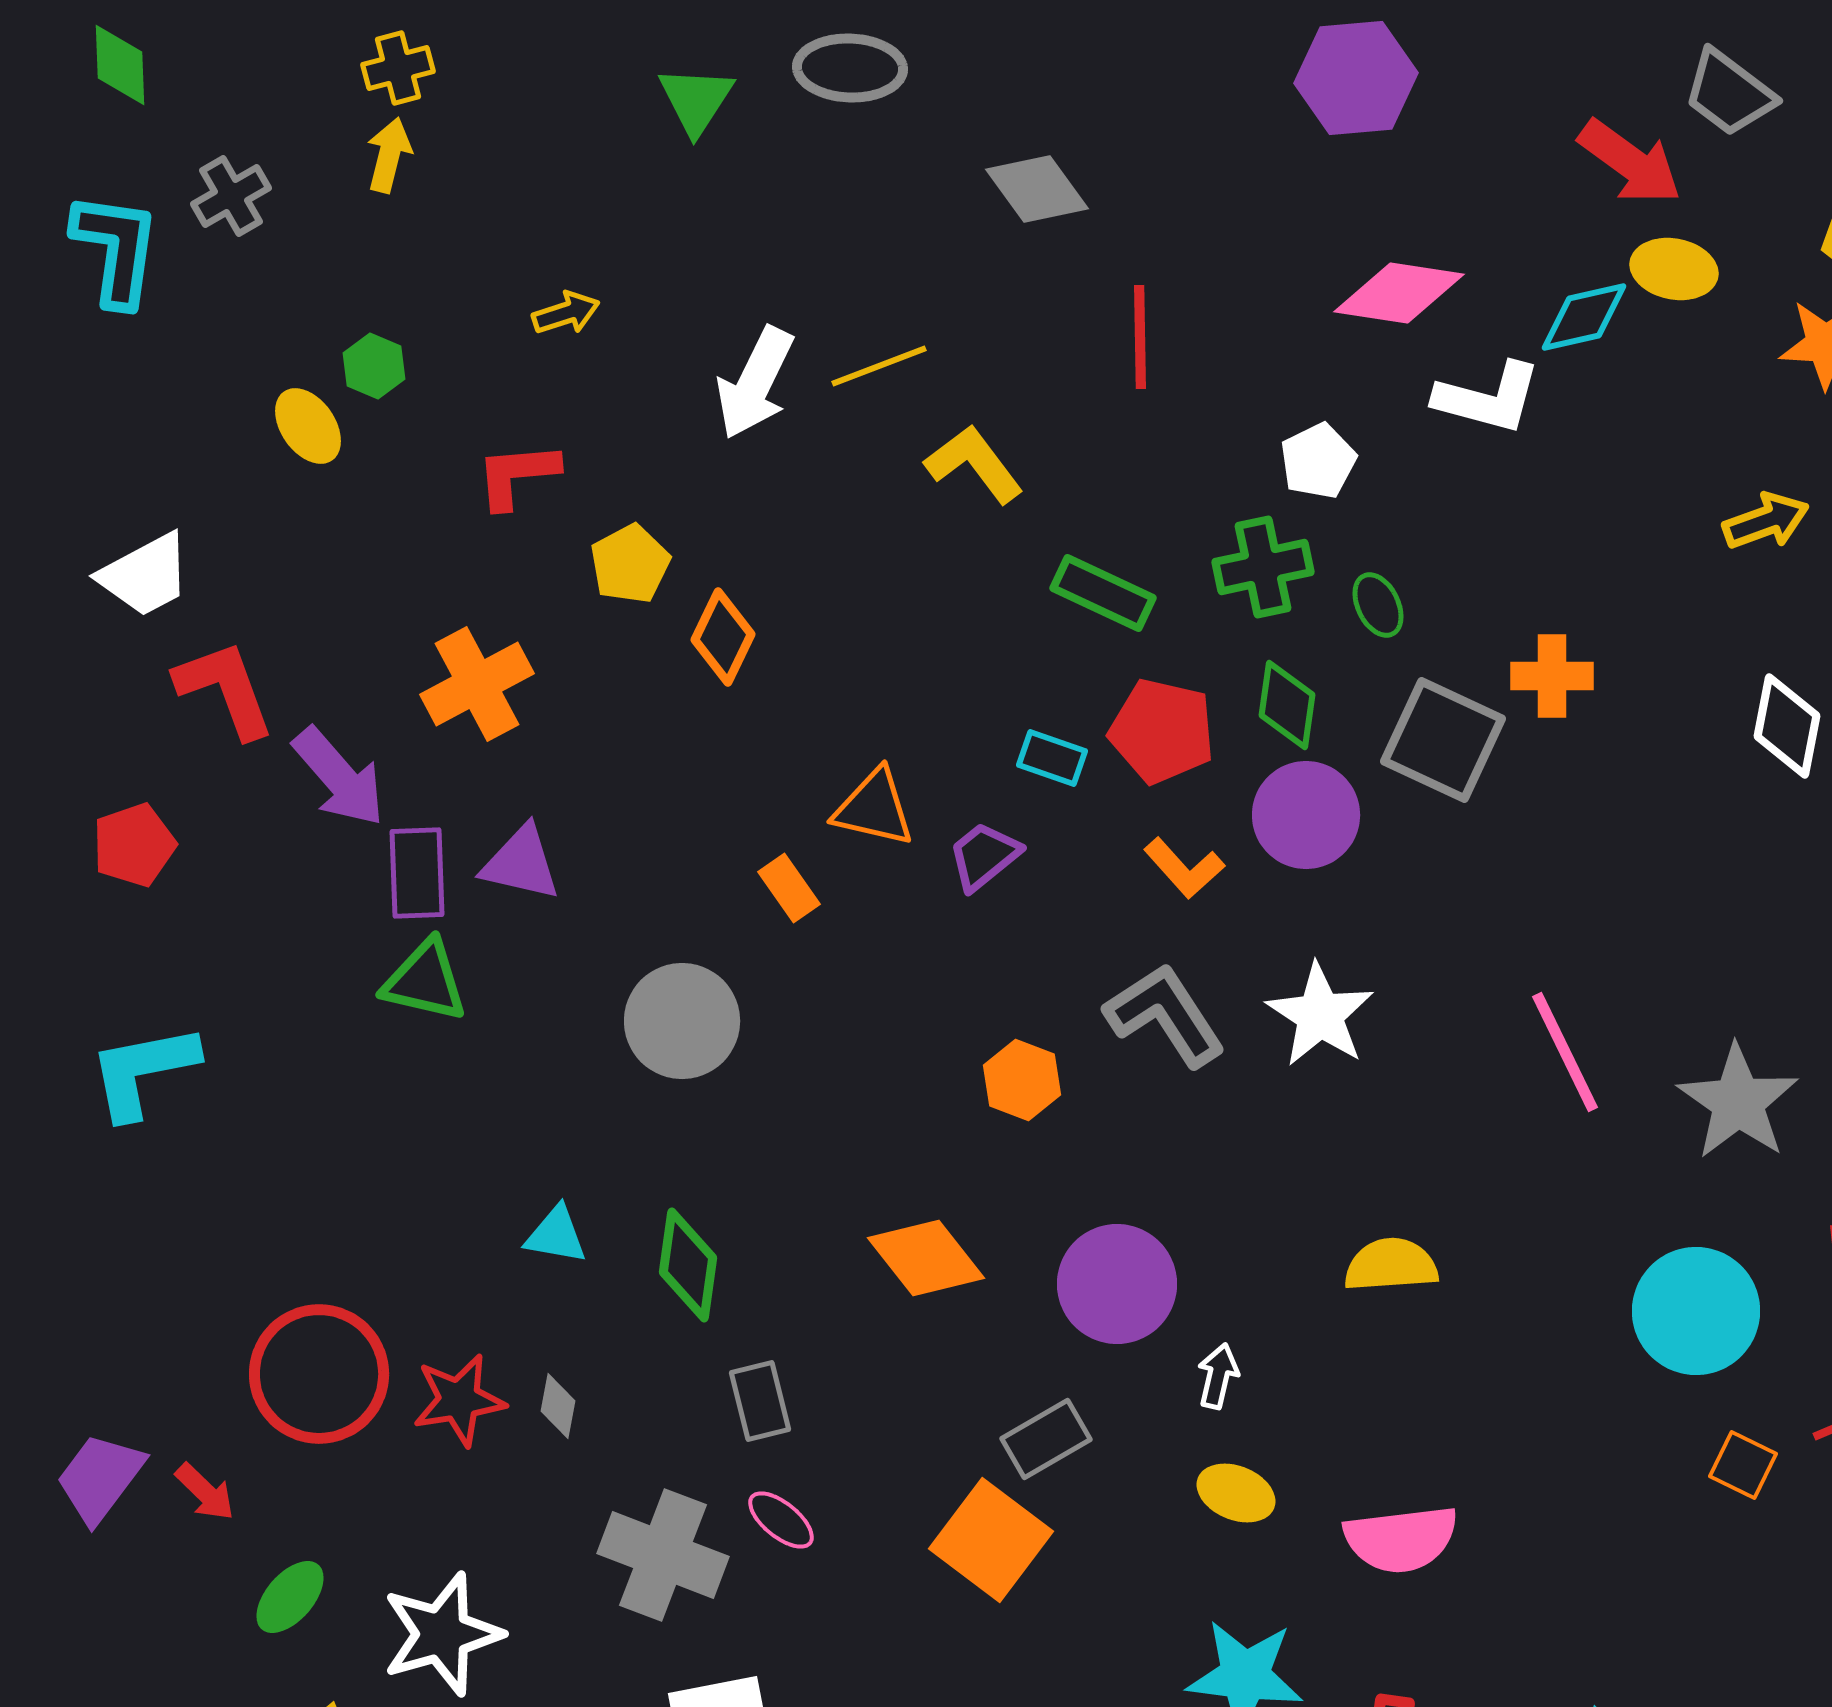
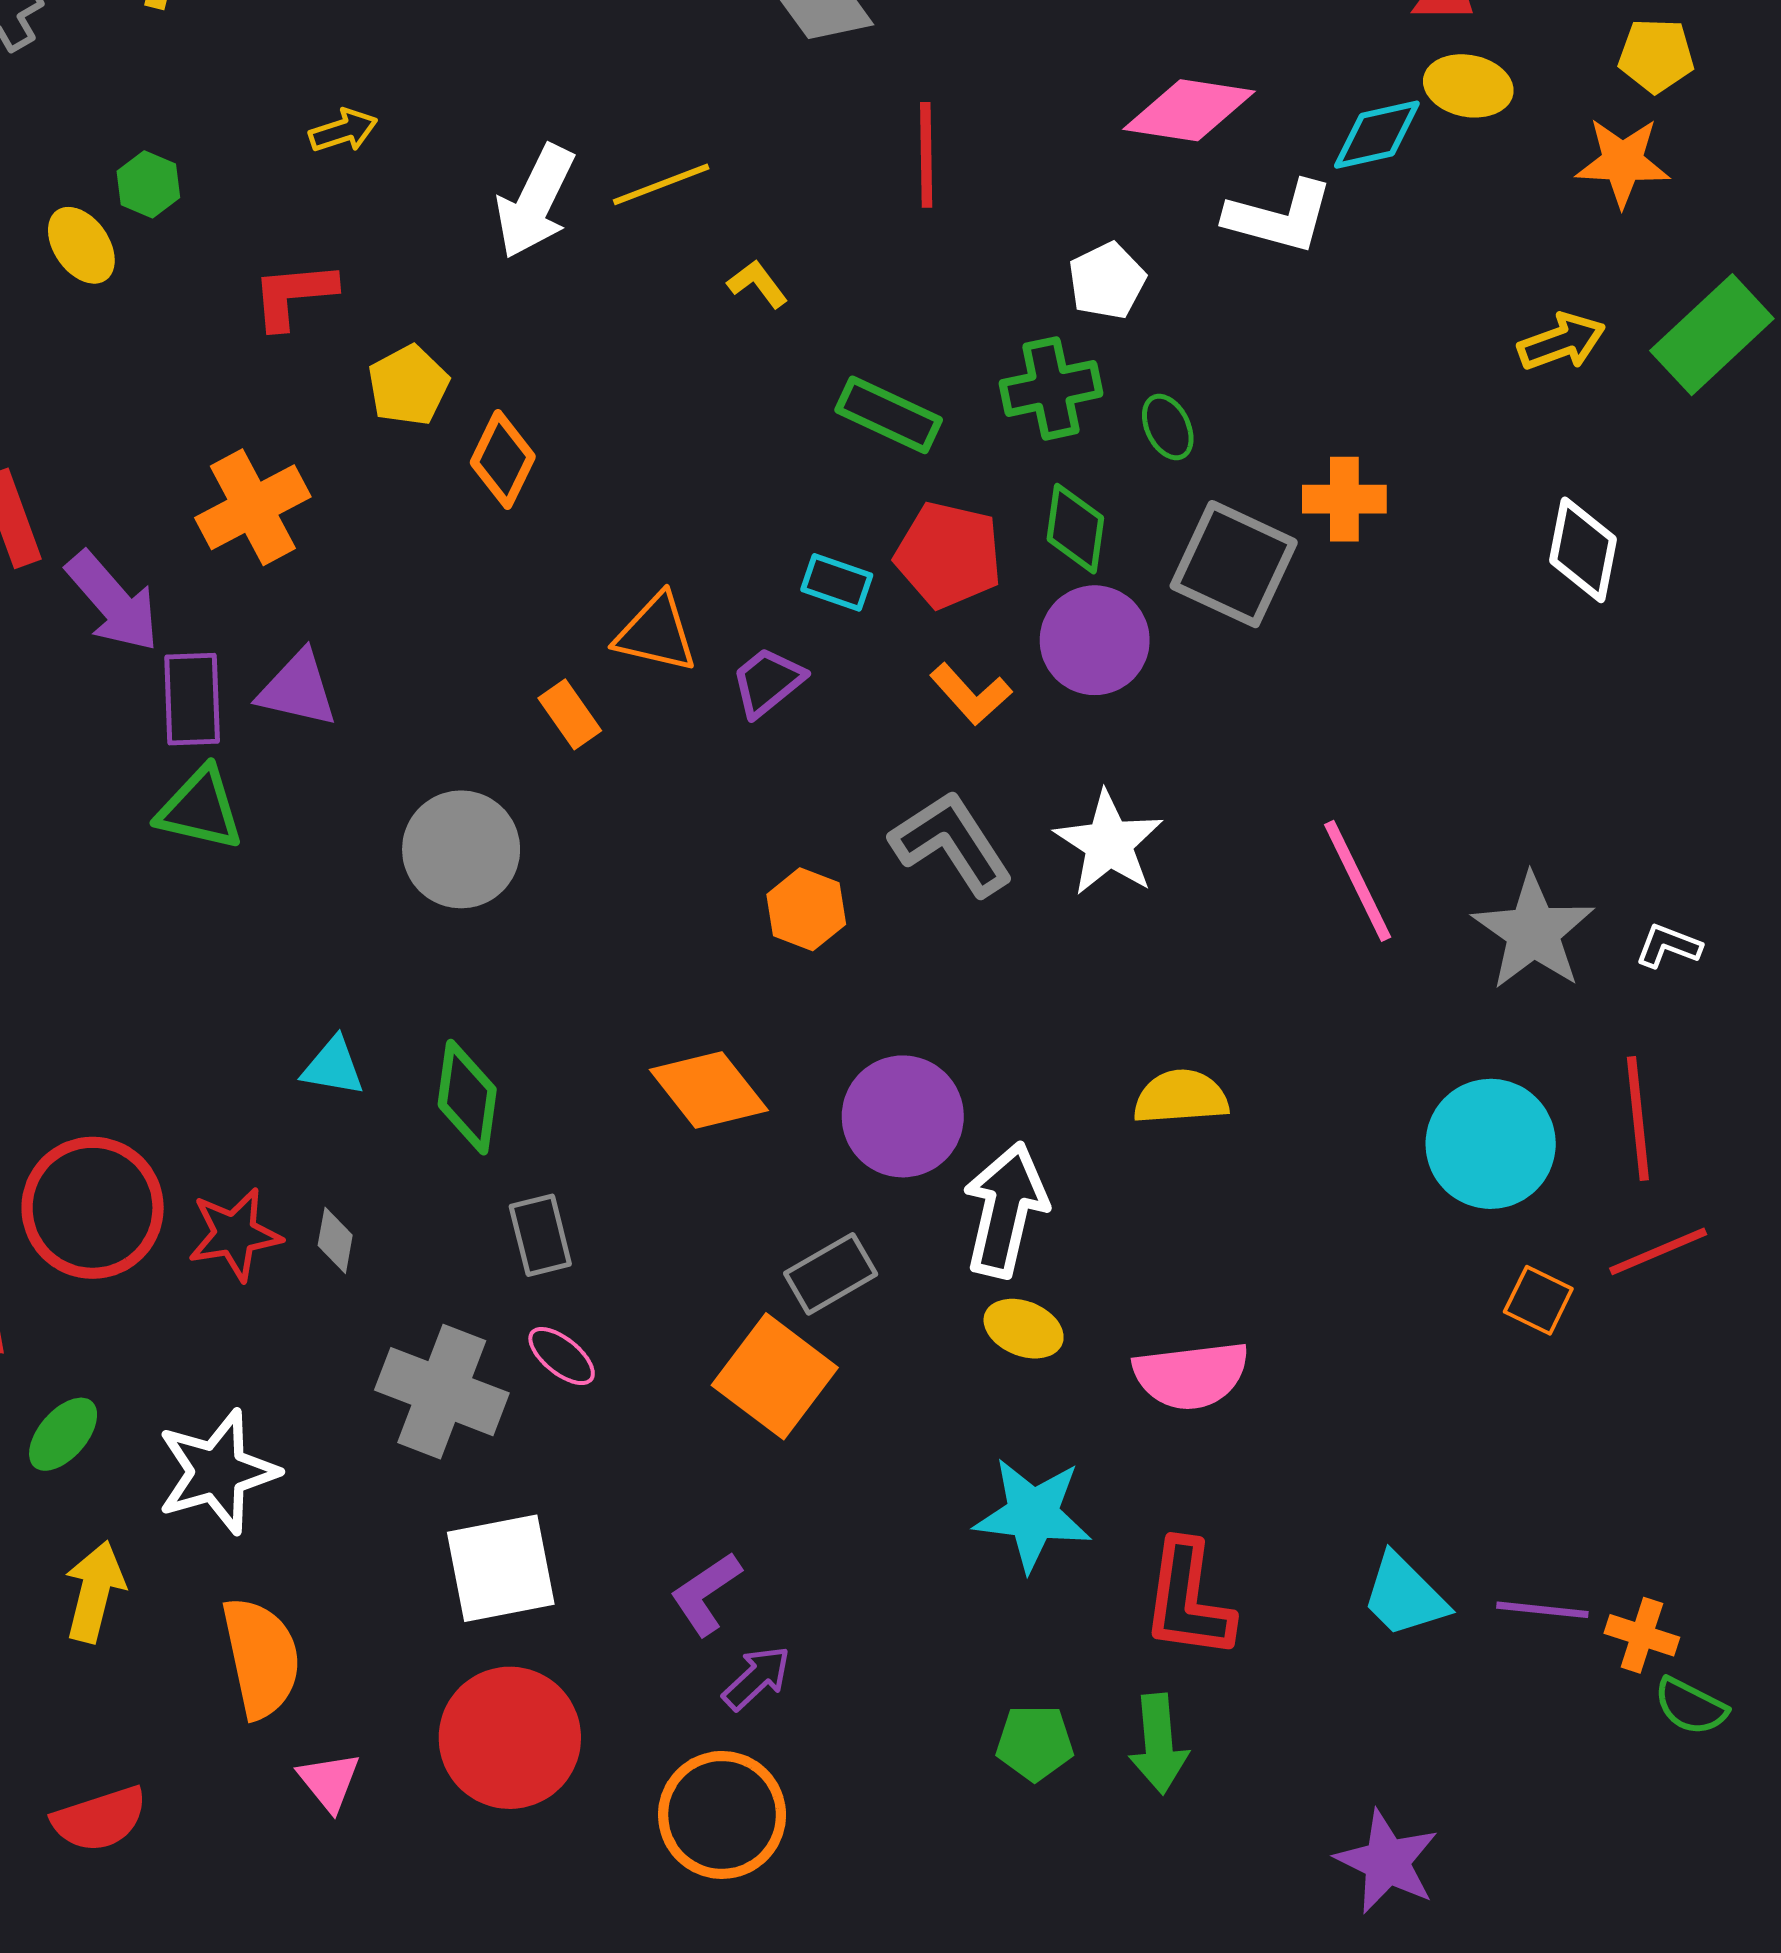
yellow L-shape: (974, 464) -> (758, 284), size x0.6
white arrow: (1218, 1376) -> (1005, 1210), size x2.0

